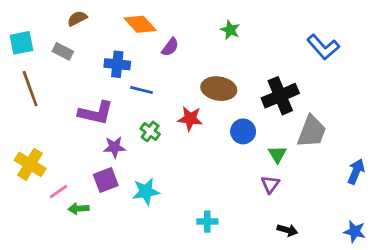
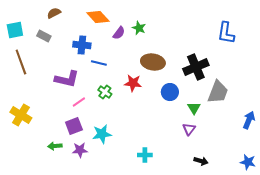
green star: (230, 30) -> (139, 28), moved
blue L-shape: (323, 47) -> (226, 33), turned 50
purple star: (114, 147) -> (80, 150), moved
pink line: (59, 191) -> (79, 102), moved

